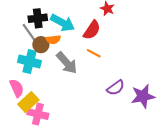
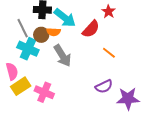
gray line: (29, 33) -> (23, 28), moved
orange line: (94, 53) -> (109, 53), moved
pink cross: (38, 114) -> (44, 92), moved

